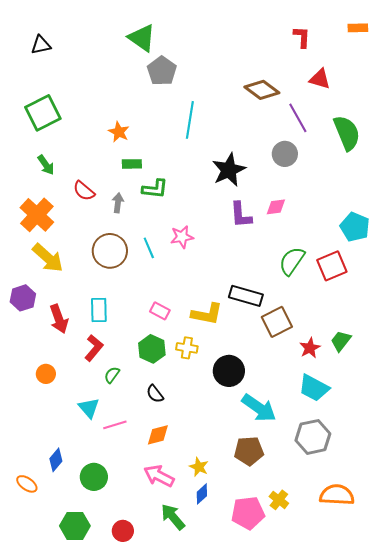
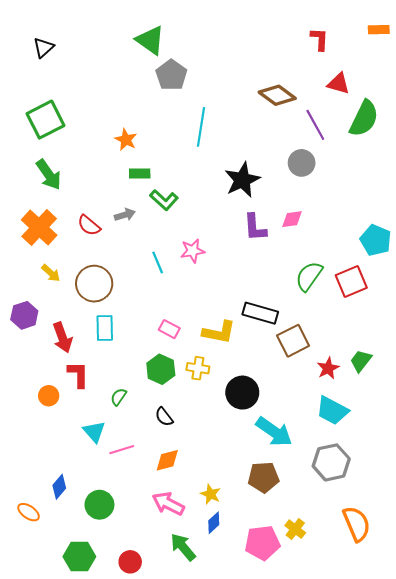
black triangle: (41, 45) -> (43, 48), turned -30
green semicircle: (347, 133) -> (364, 119), moved, turned 48
green arrow: (46, 165) -> (49, 175), size x1.4
green L-shape: (155, 189) -> (164, 200), turned 36
red semicircle: (84, 191) -> (89, 225), moved
gray arrow: (118, 203) -> (125, 215), turned 66
brown circle: (110, 251) -> (94, 284), moved
yellow arrow: (48, 258) -> (51, 273), size x0.6
red L-shape: (94, 348) -> (78, 375), moved, turned -40
orange semicircle: (337, 495) -> (357, 524), turned 64

